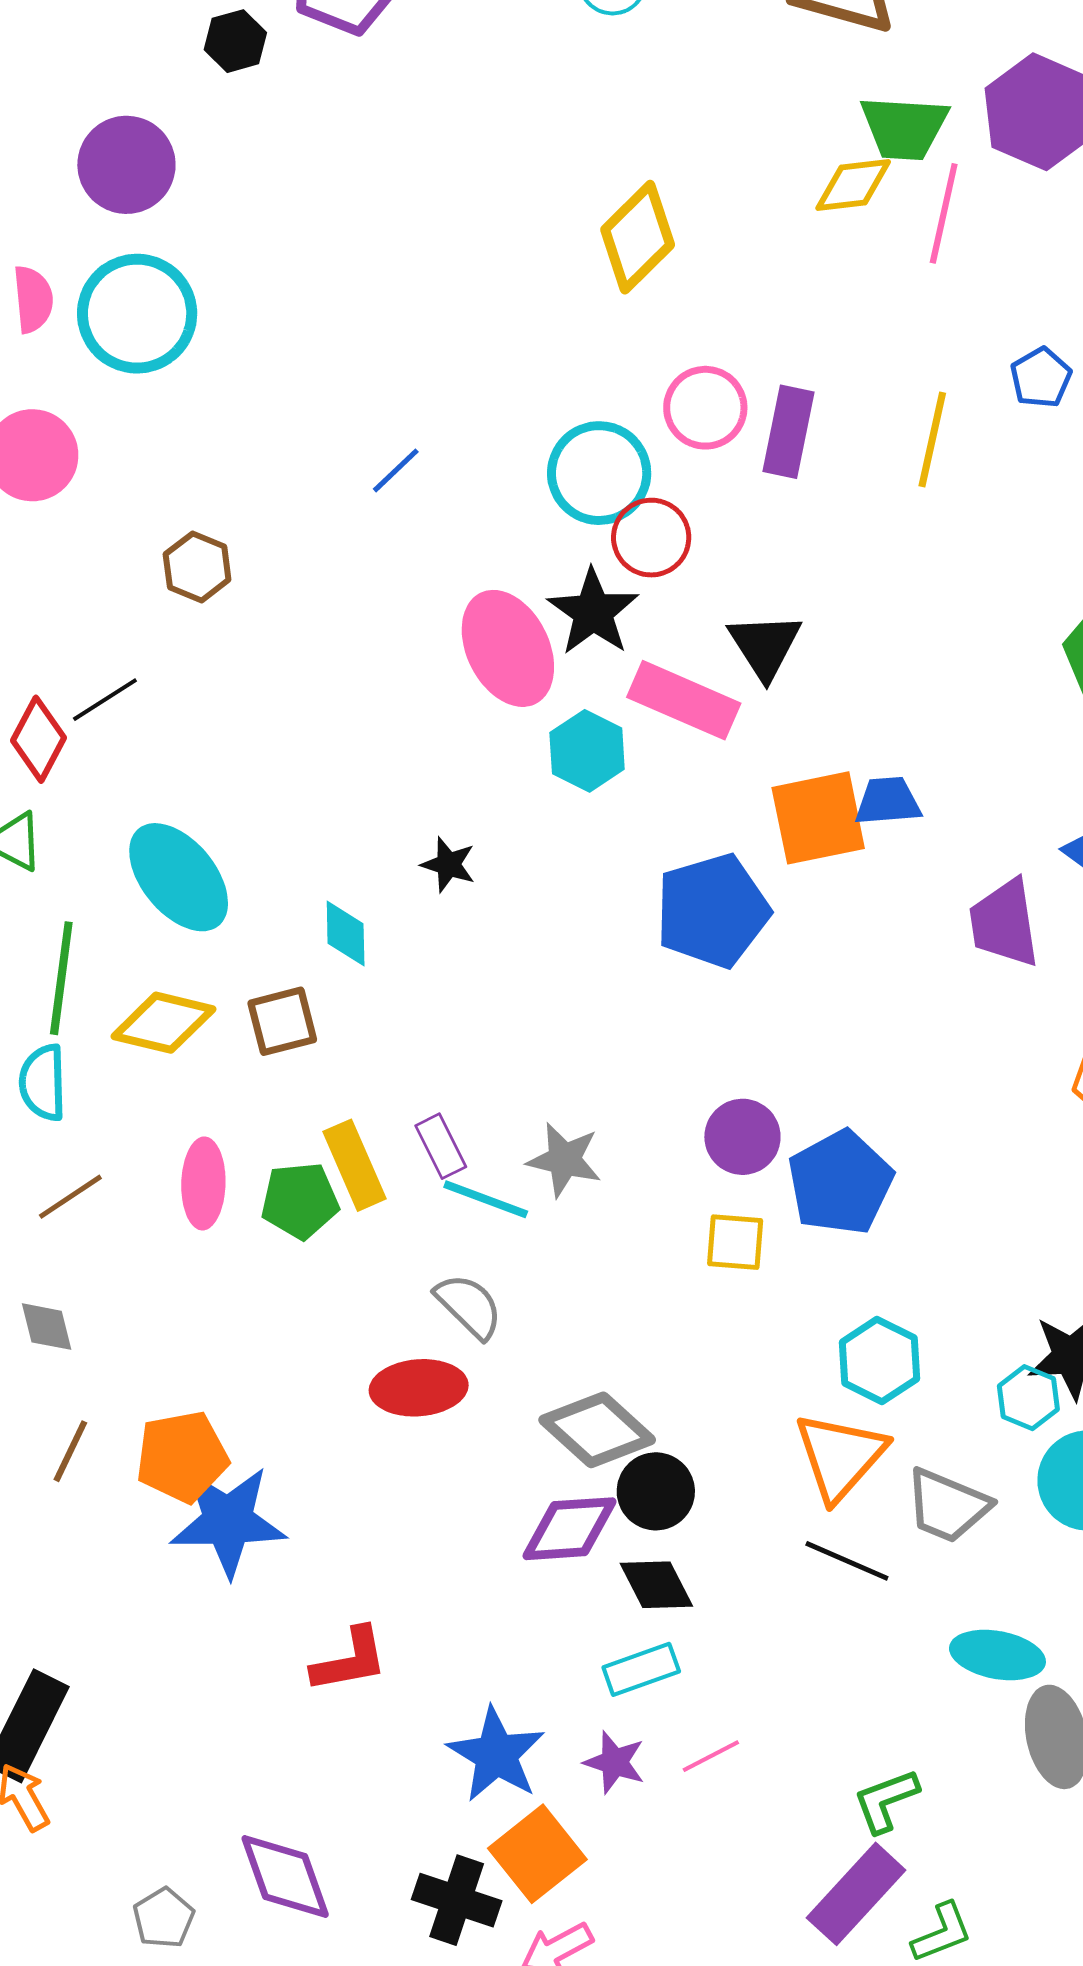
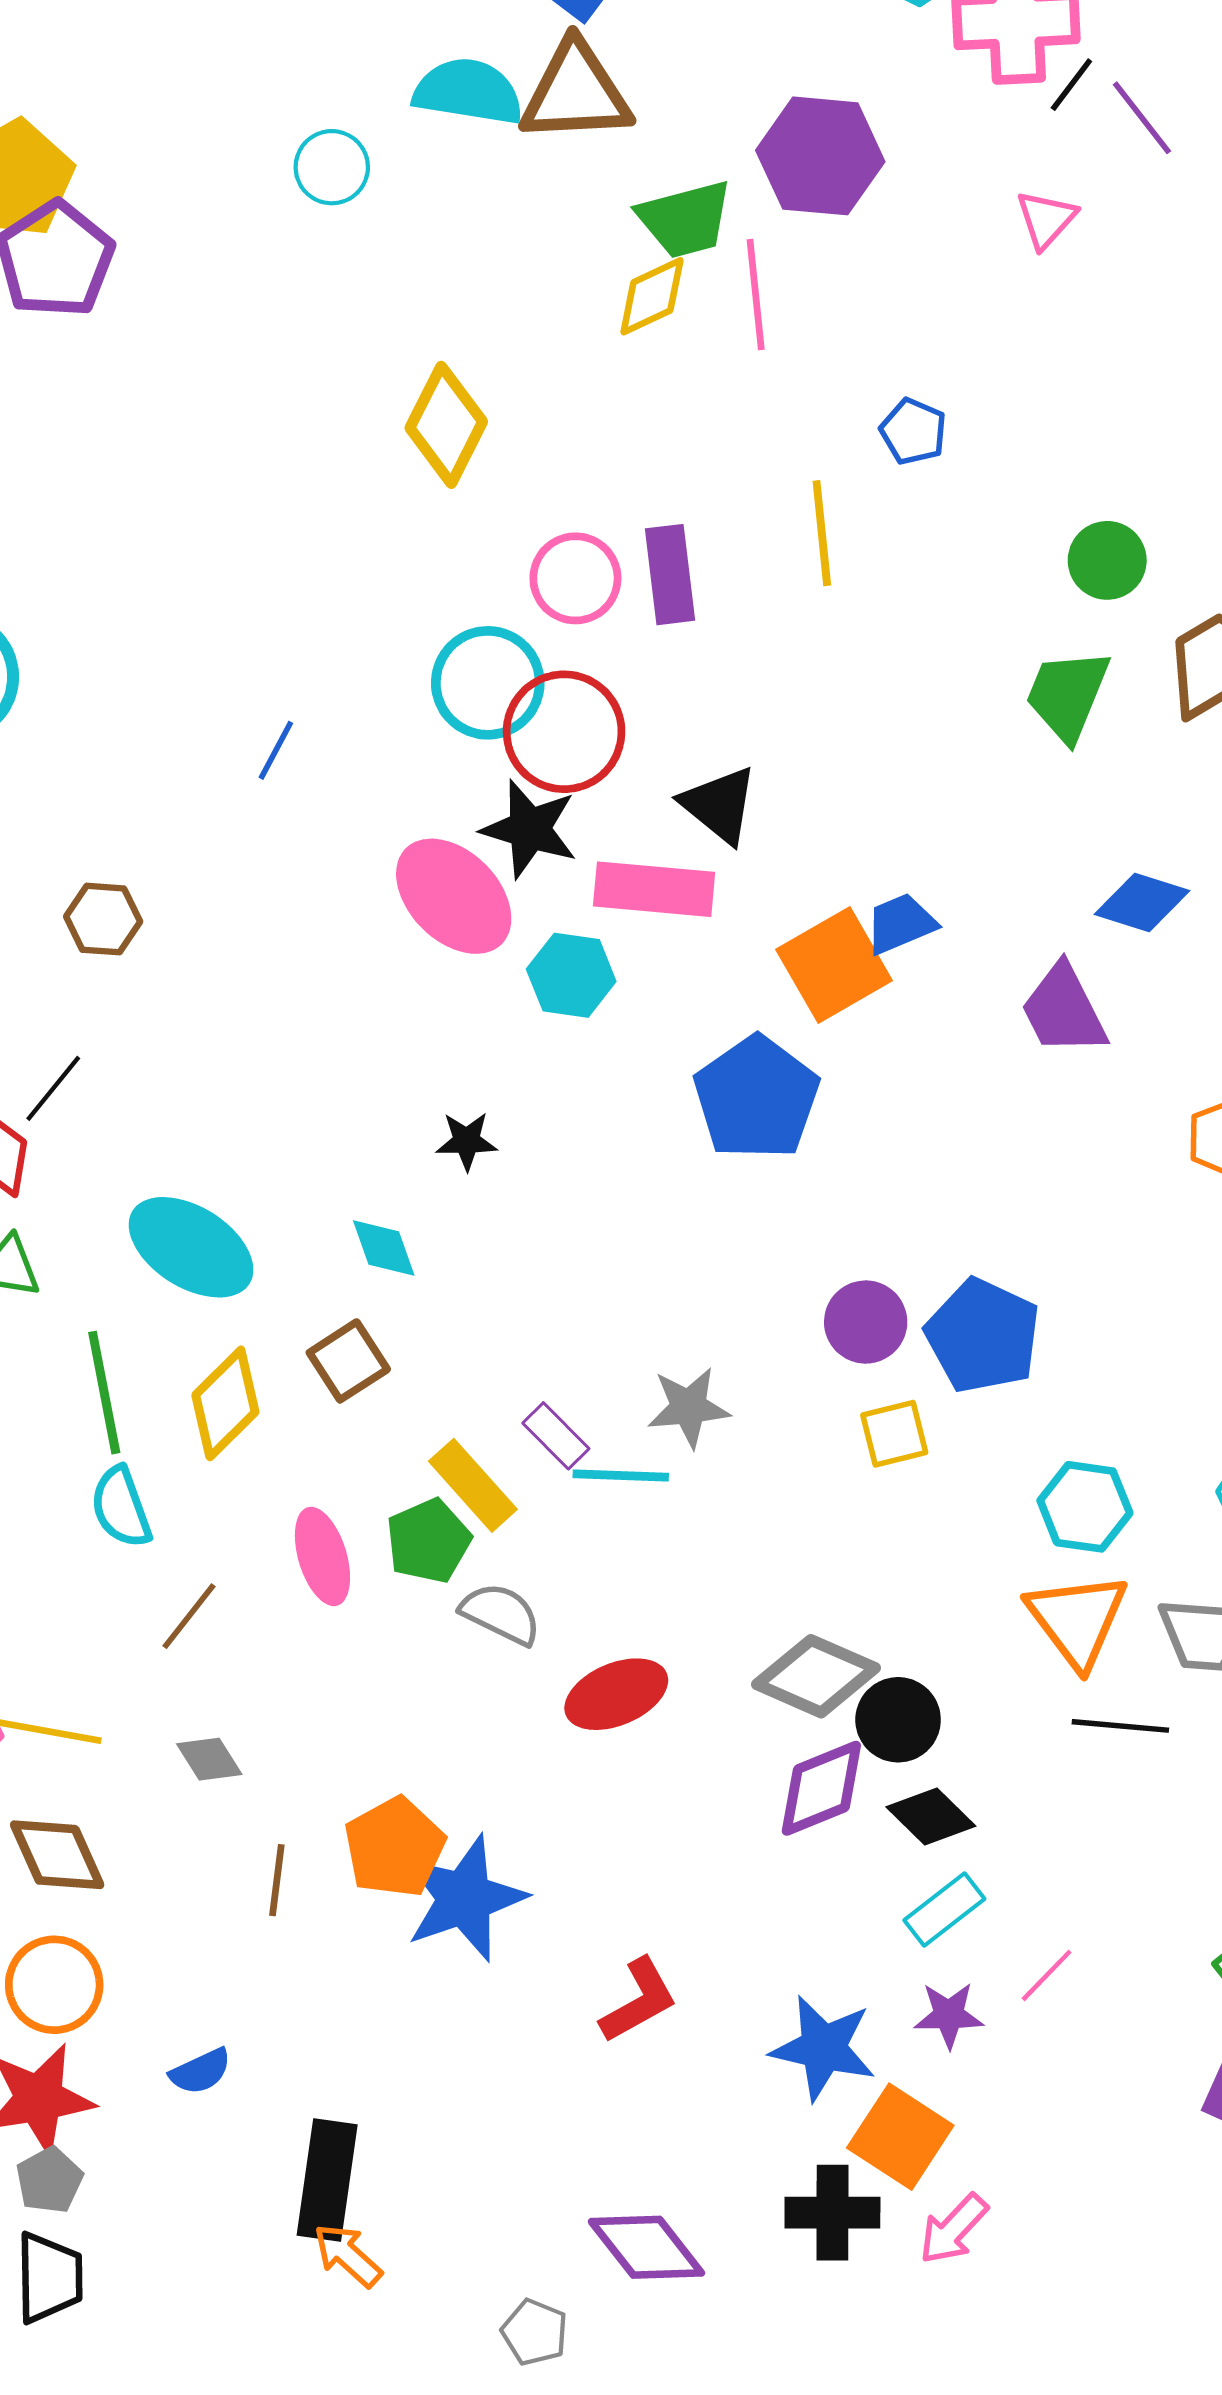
red circle: (651, 538) -> (564, 732), size x1.4
yellow diamond: (163, 1023) -> (225, 1403), turned -40
gray semicircle: (469, 1306) -> (501, 1614), moved

